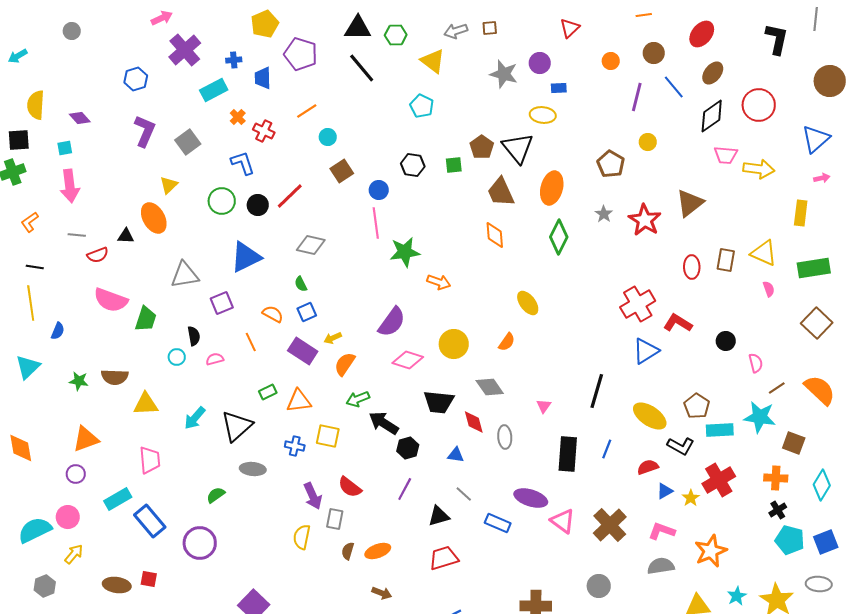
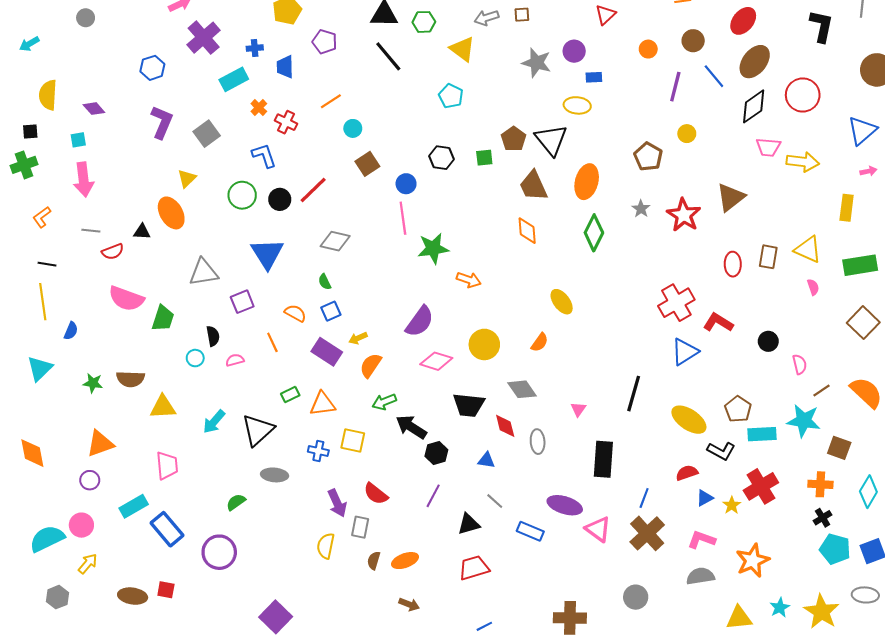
purple pentagon: (301, 54) -> (325, 42), size x0.7
brown ellipse: (713, 73) -> (755, 62), size x1.4
black square: (19, 140) -> (30, 132), size x0.7
blue triangle: (246, 257) -> (267, 254), turned -36
blue line: (607, 449) -> (644, 498), moved

